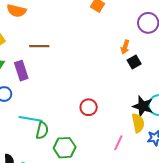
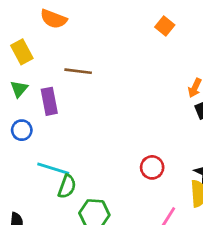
red circle: (89, 107) -> (152, 167), moved

